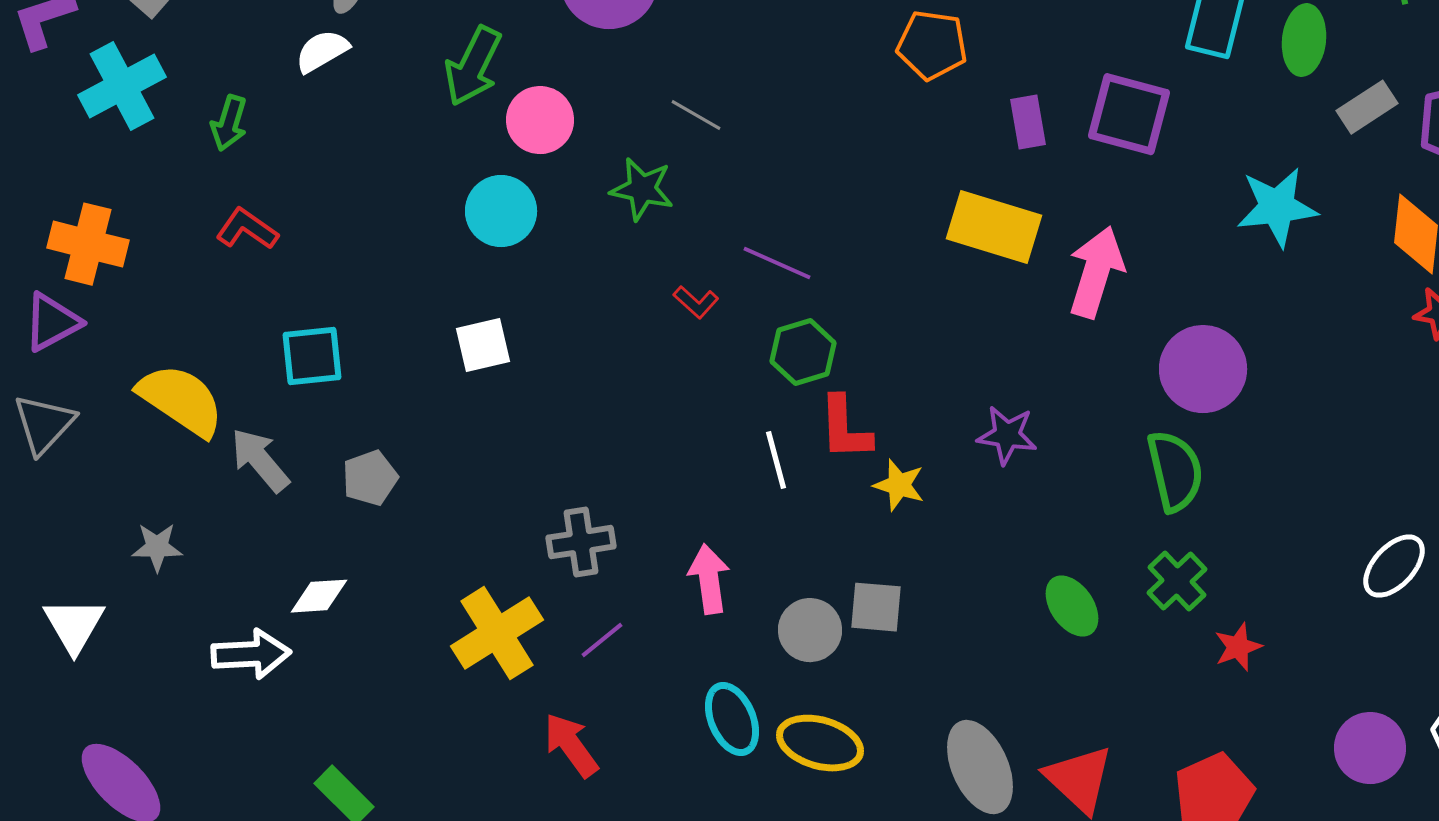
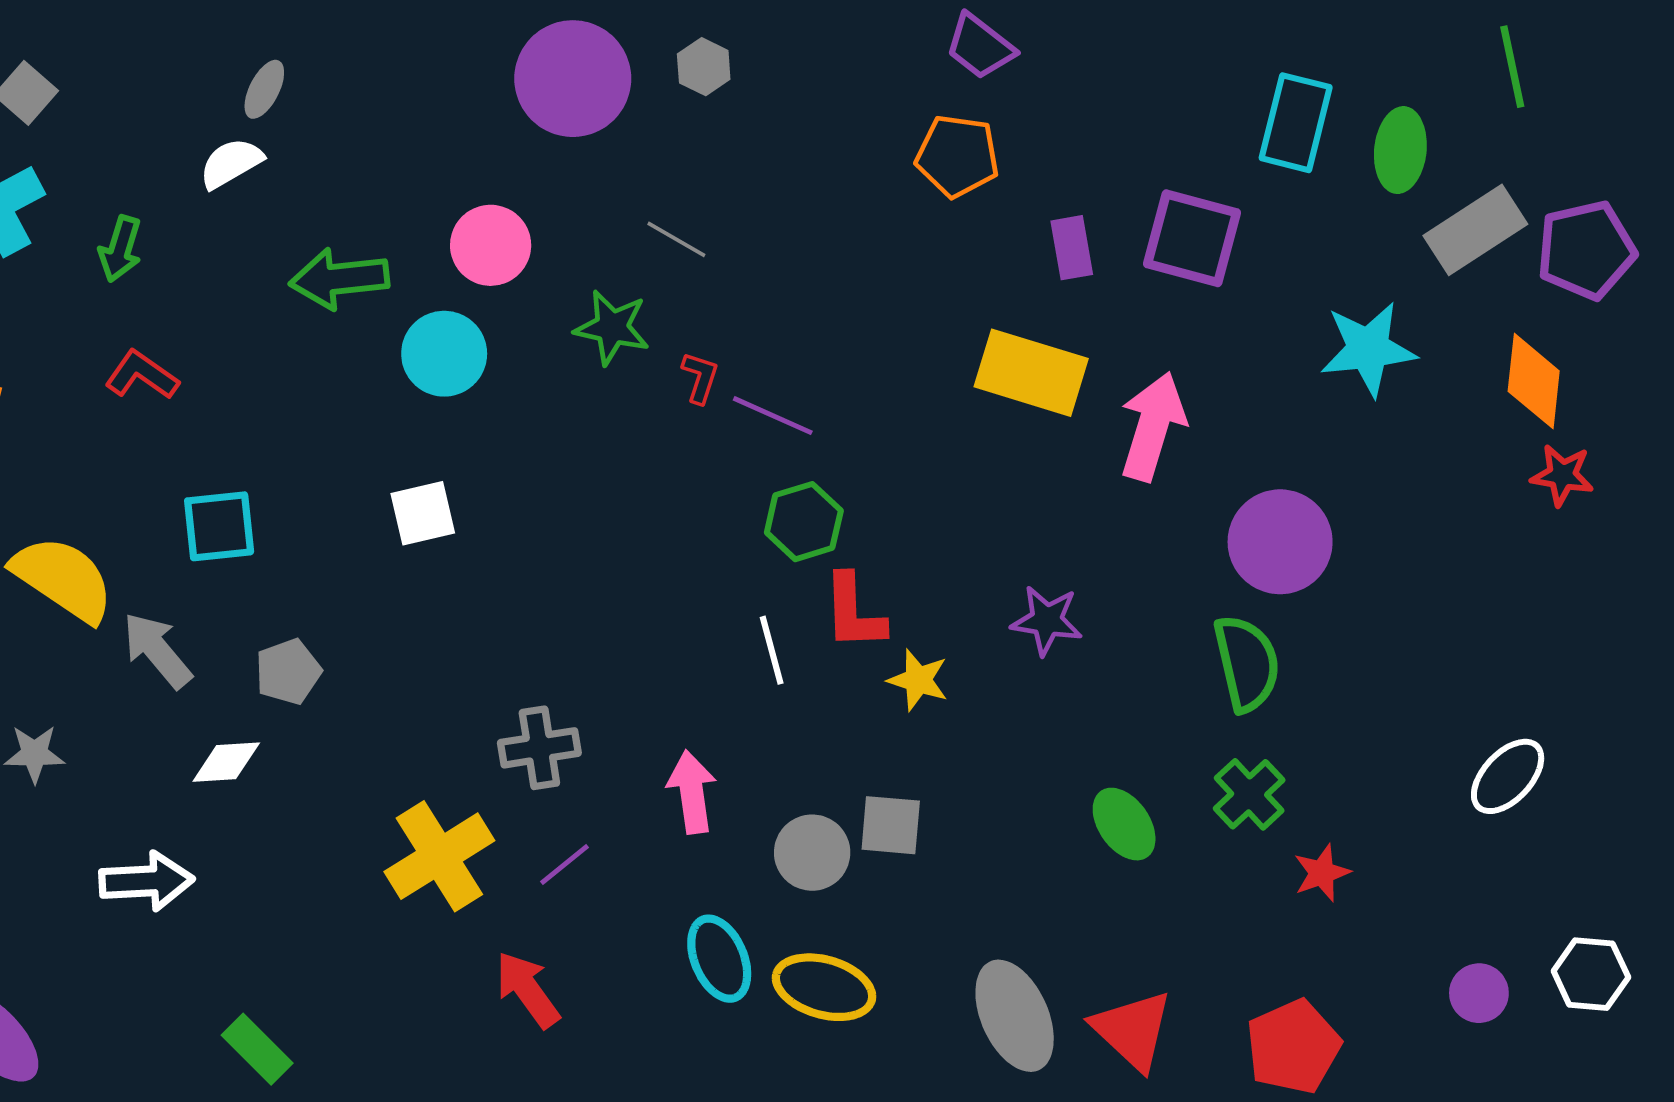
green arrow: (473, 66) -> (339, 279), moved, turned 58
gray rectangle: (1367, 107) -> (1475, 230), size x1.4
red L-shape: (696, 302) -> (700, 377), moved, turned -114
white diamond: (319, 596) -> (226, 762), moved
purple circle: (1370, 748) -> (1479, 993), size x0.7

